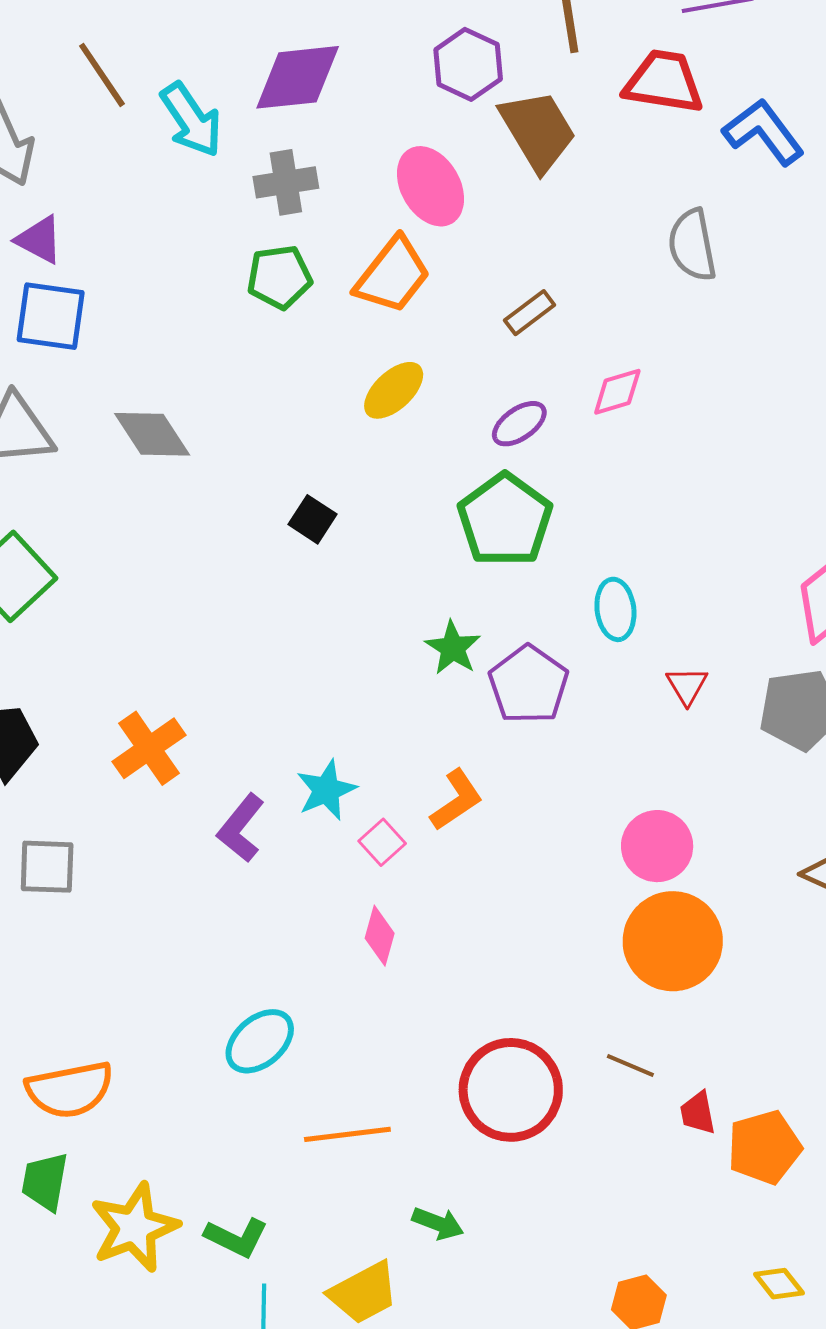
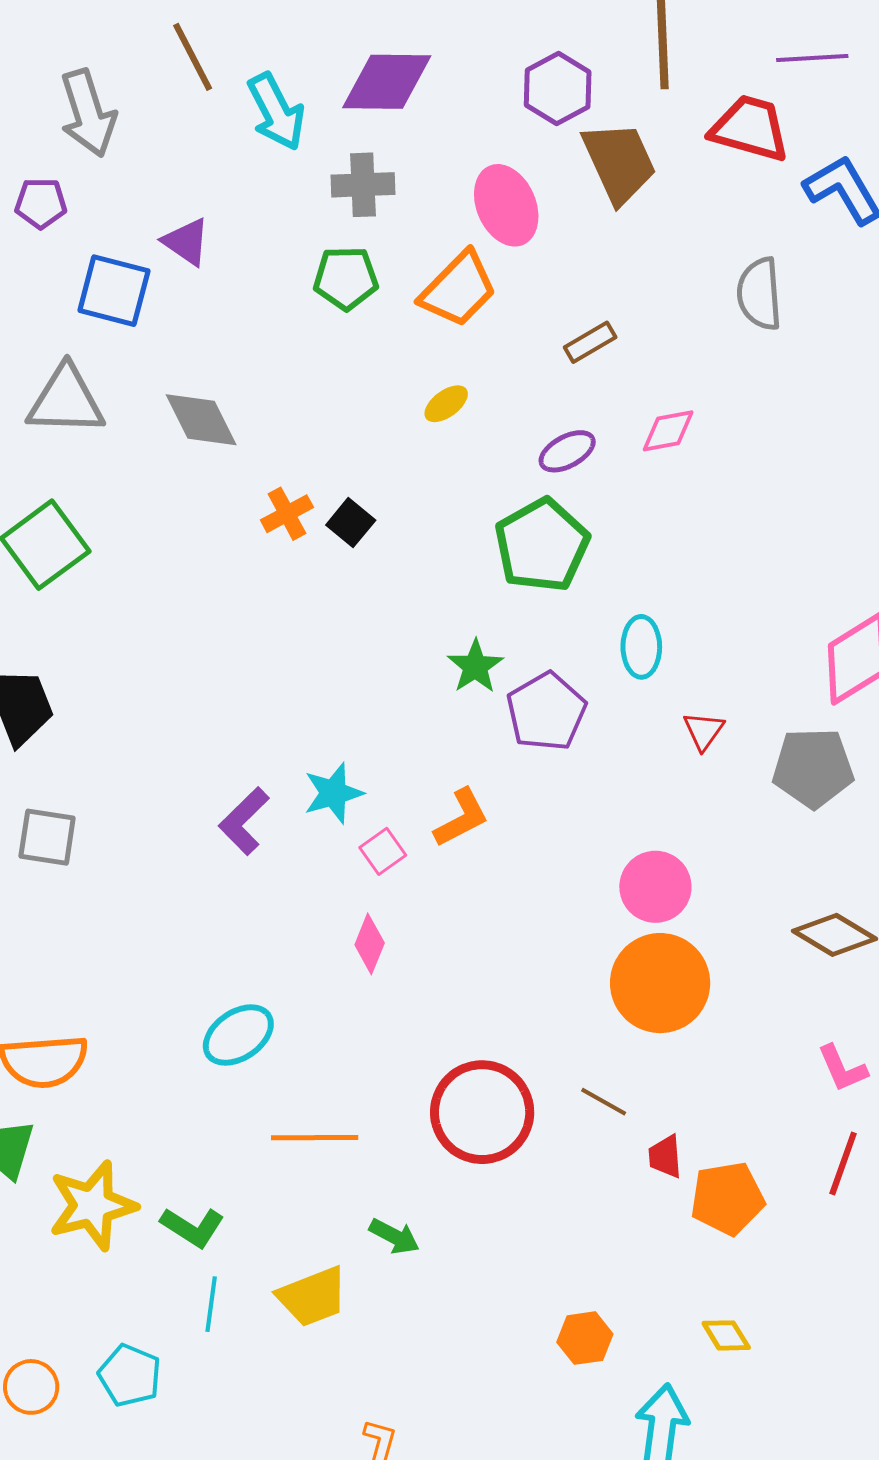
purple triangle: (39, 240) -> (186, 242), moved
yellow ellipse: (394, 390) -> (446, 404), size x0.7
orange cross: (149, 748) -> (287, 514), moved, size x0.7

